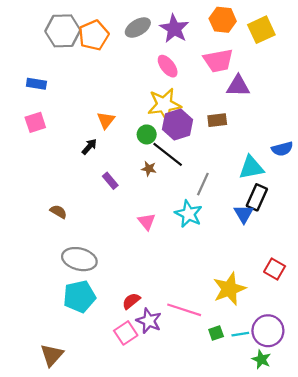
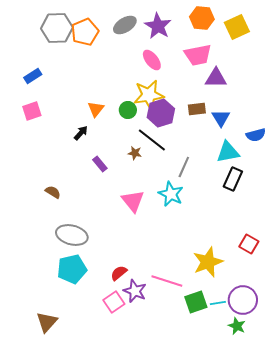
blue rectangle: (36, 84) -> (33, 76), turned -42
green circle: (147, 134) -> (128, 110), moved
blue triangle: (244, 214) -> (221, 118), moved
pink triangle: (147, 222) -> (133, 201), size x1.4
green square: (216, 333) -> (196, 302), size x1.6

